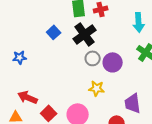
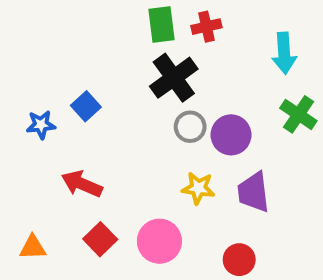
blue square: (54, 32) -> (86, 106), moved
red arrow: (28, 97) -> (82, 184), moved
purple trapezoid: (133, 103) -> (253, 192), moved

